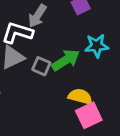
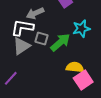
gray arrow: (37, 16) -> (35, 13), turned 42
gray square: (41, 66) -> (41, 39), moved

